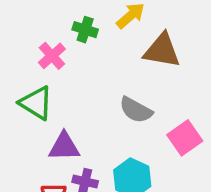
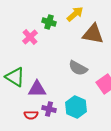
green triangle: (36, 103) -> (15, 77), moved

